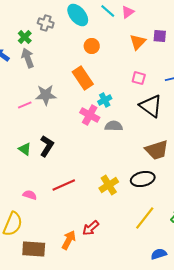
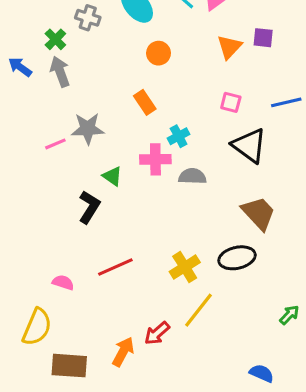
orange rectangle: (83, 78) -> (145, 102), size x0.7
pink cross: (90, 115) -> (155, 159), turned -30
green triangle: (25, 149) -> (112, 176), moved
brown trapezoid: (157, 150) -> (259, 213), turned -115
yellow line: (145, 218) -> (199, 310), moved
blue semicircle: (159, 254) -> (262, 373), turned 42

